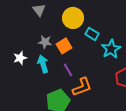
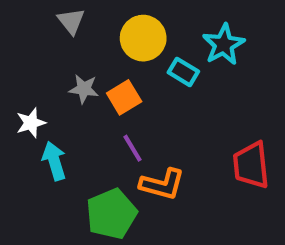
cyan star: (111, 49) -> (224, 44), moved
cyan arrow: (43, 64) -> (54, 161), moved
orange L-shape: (82, 87) -> (162, 184), turned 35

